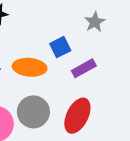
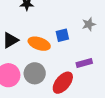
purple rectangle: (84, 68) -> (84, 63), moved

